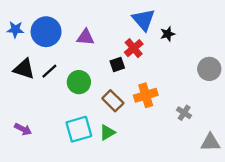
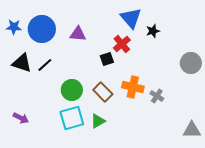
green circle: (79, 82) -> (72, 90), moved
orange cross: (146, 95) -> (133, 87), turned 30
gray cross: (184, 113) -> (157, 96), moved

